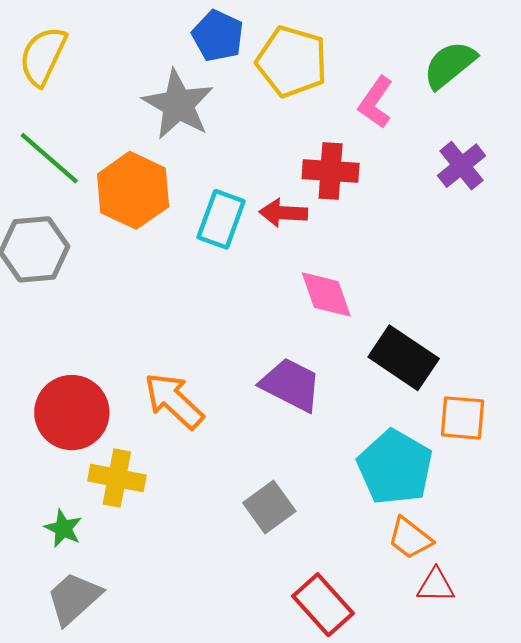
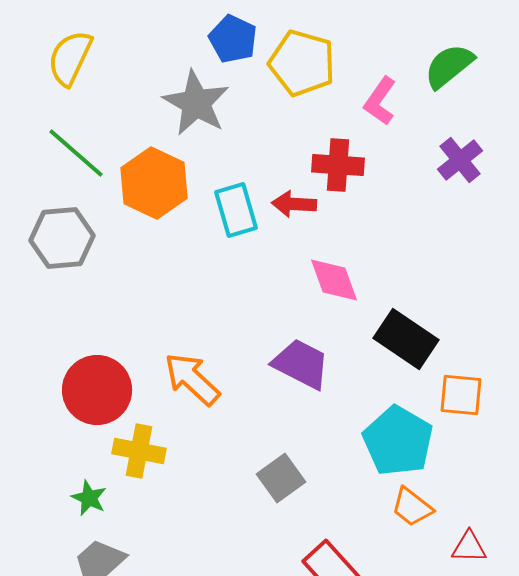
cyan rectangle: (221, 219) -> (236, 210), turned -36
red triangle: (436, 585) -> (469, 547), moved

